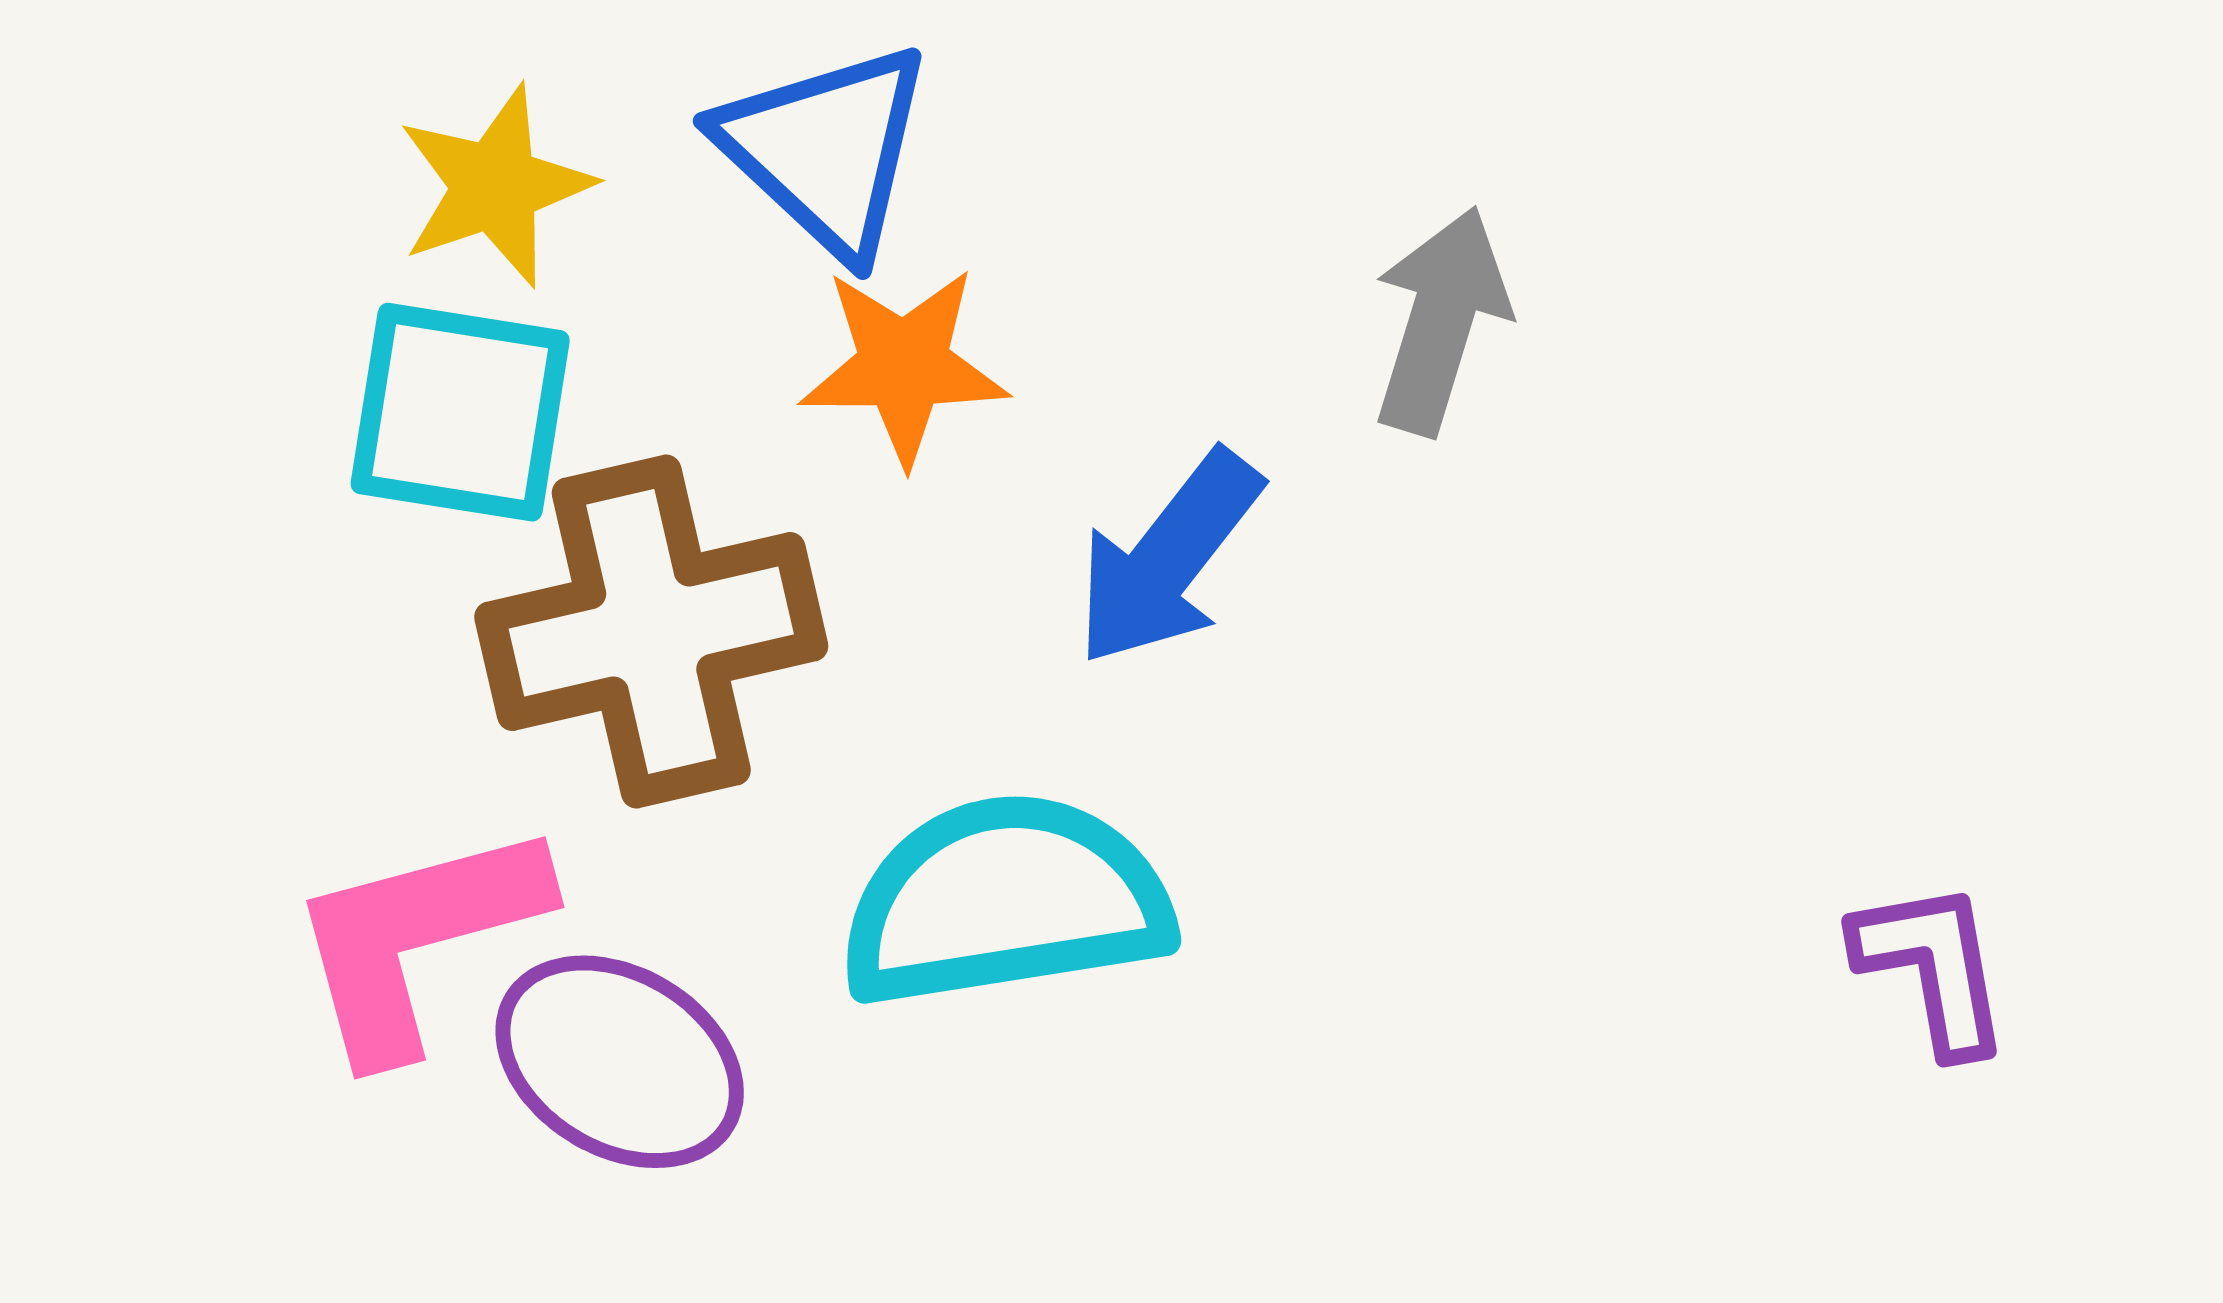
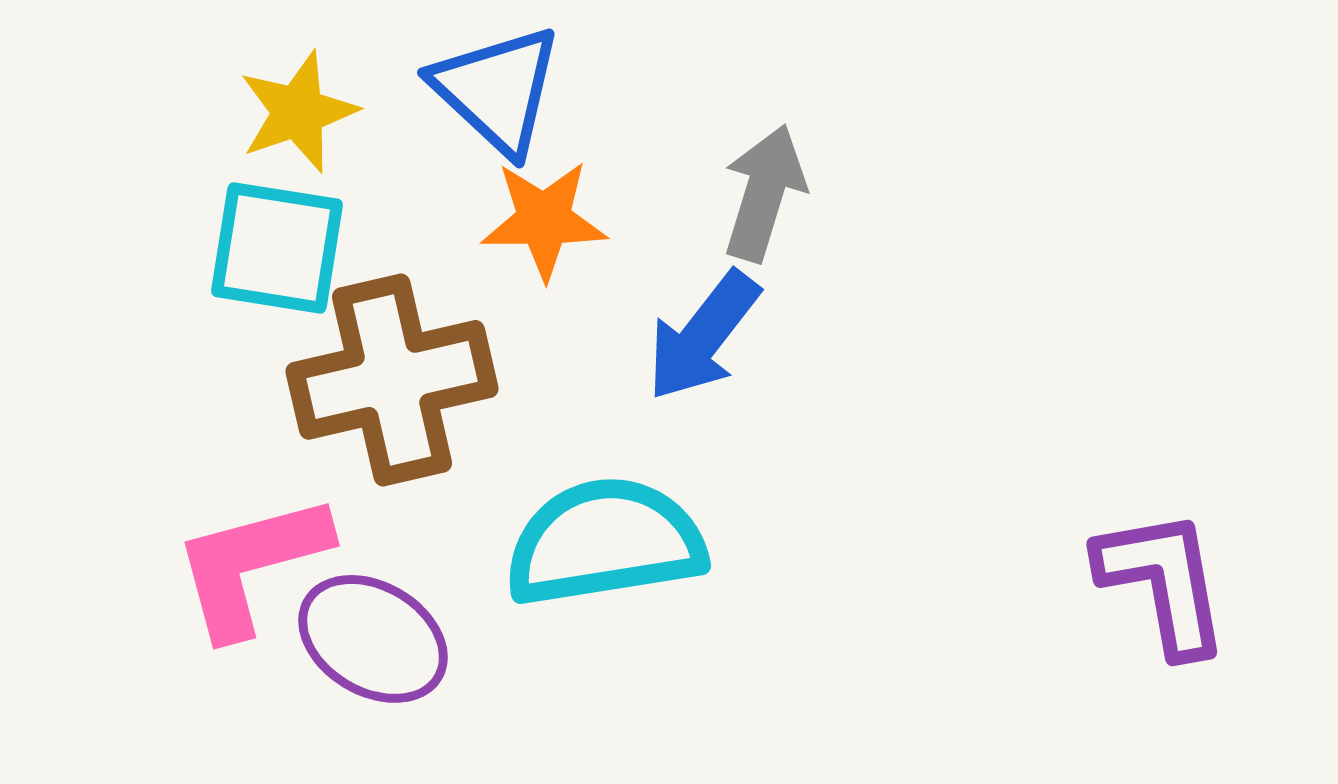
gray arrow: (1441, 321) -> (764, 193), moved
purple L-shape: (1932, 967) -> (1163, 582), size x1.4

